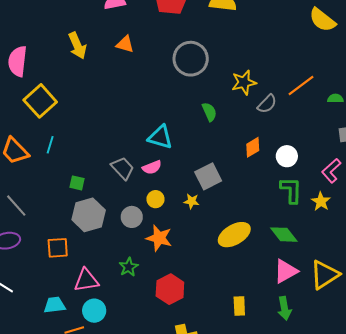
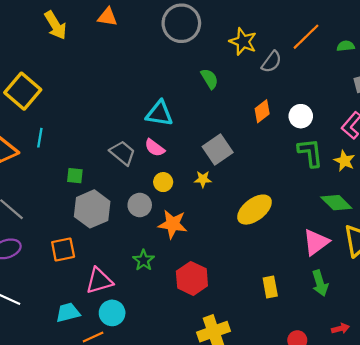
yellow star: (244, 82) -> (243, 42), turned -30
pink semicircle: (152, 167) -> (155, 148), turned 66
green diamond: (284, 235) -> (336, 203), moved

